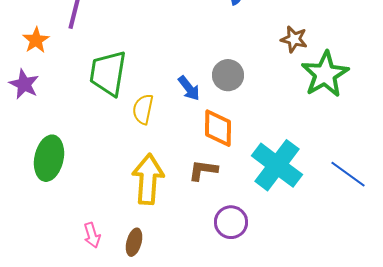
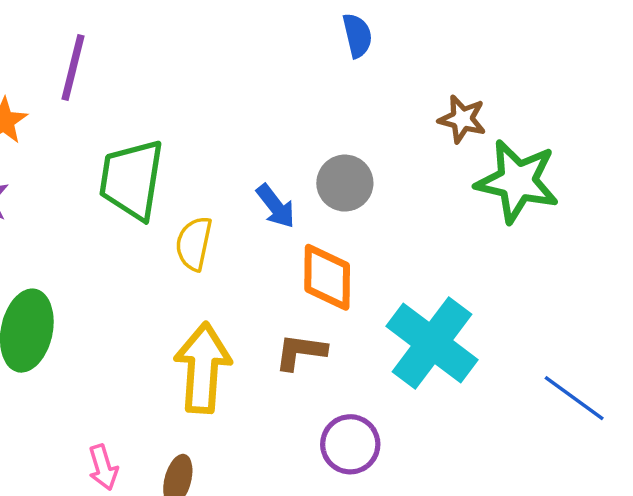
green star: (325, 74) -> (517, 181), turned -30
blue line: (348, 174) -> (574, 398), moved

